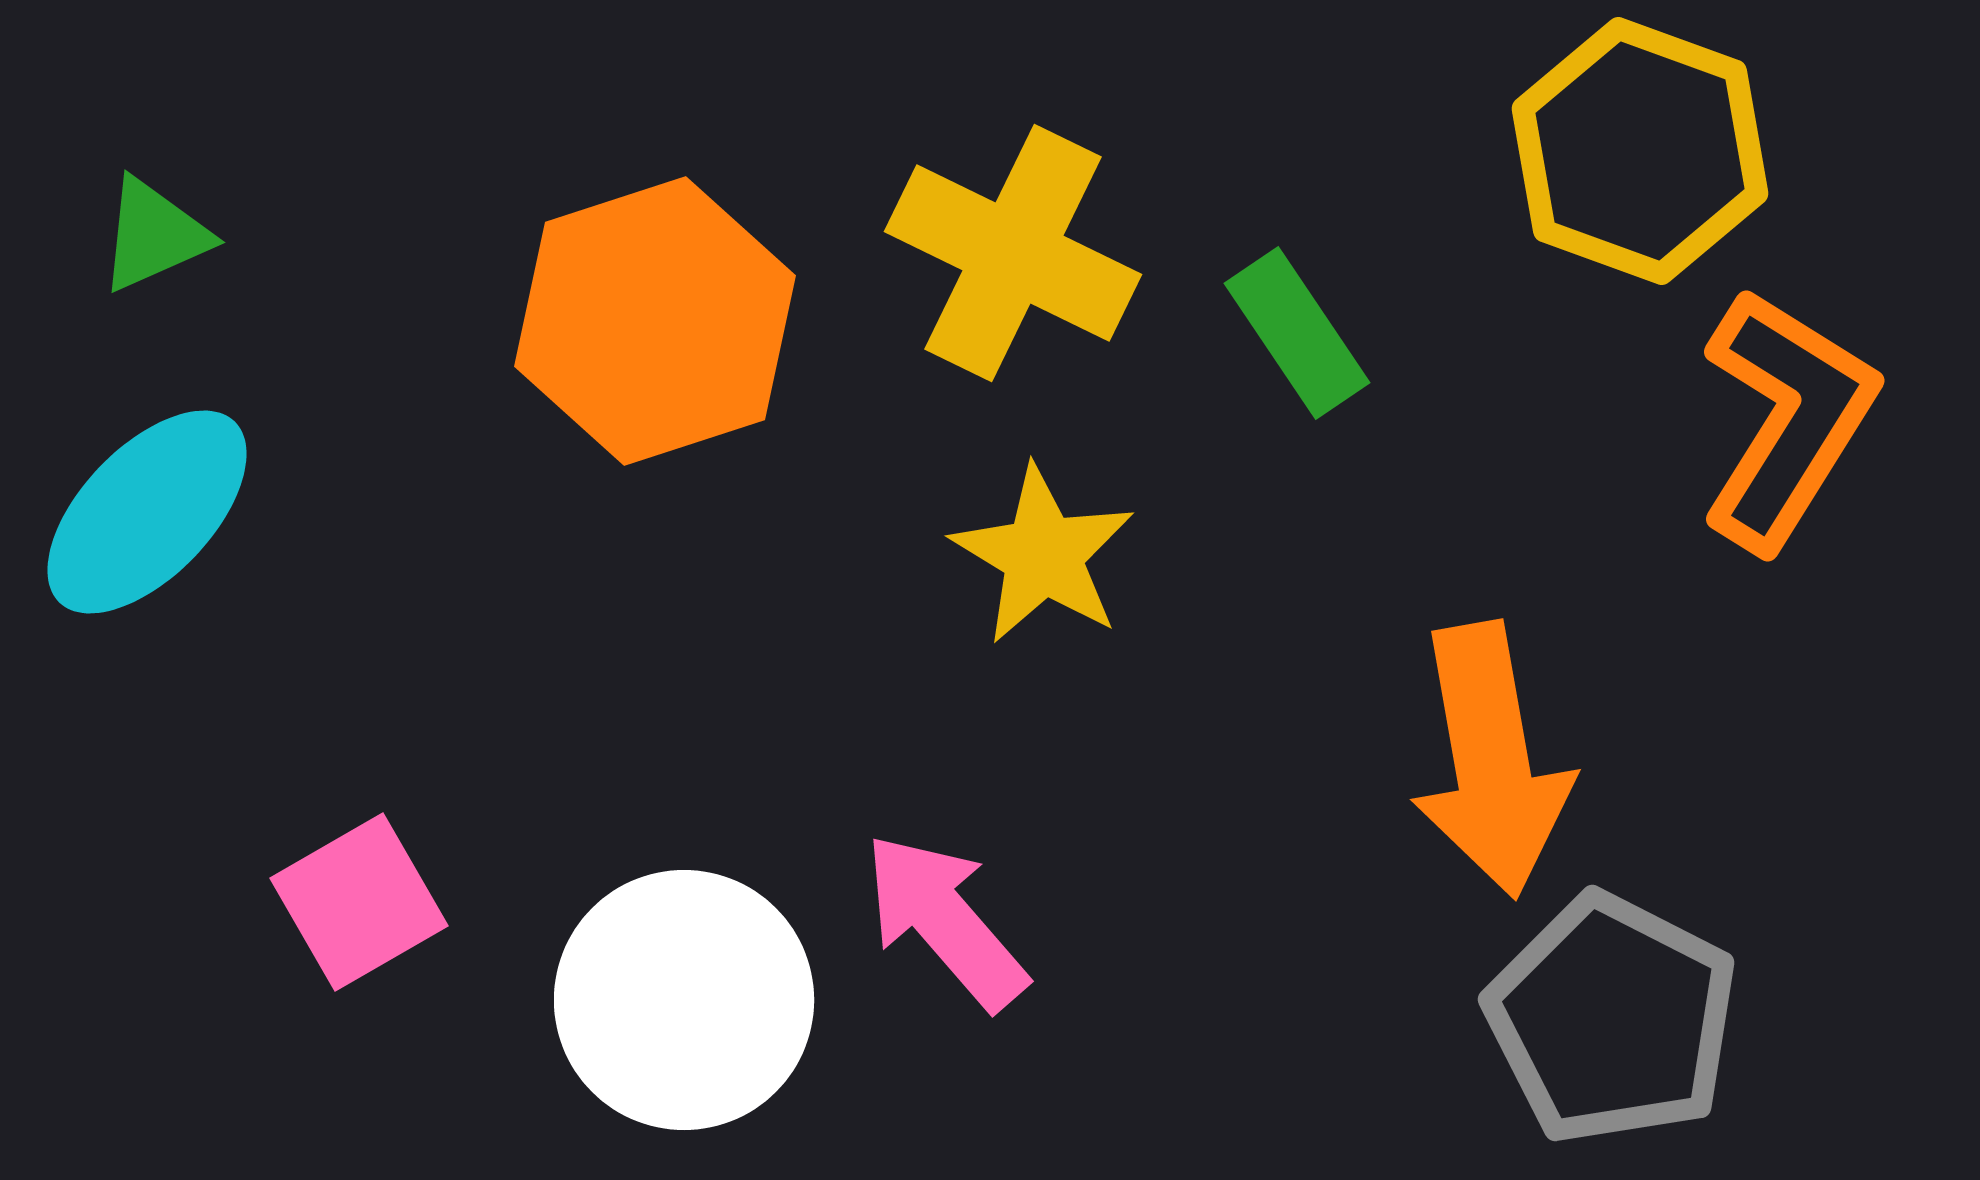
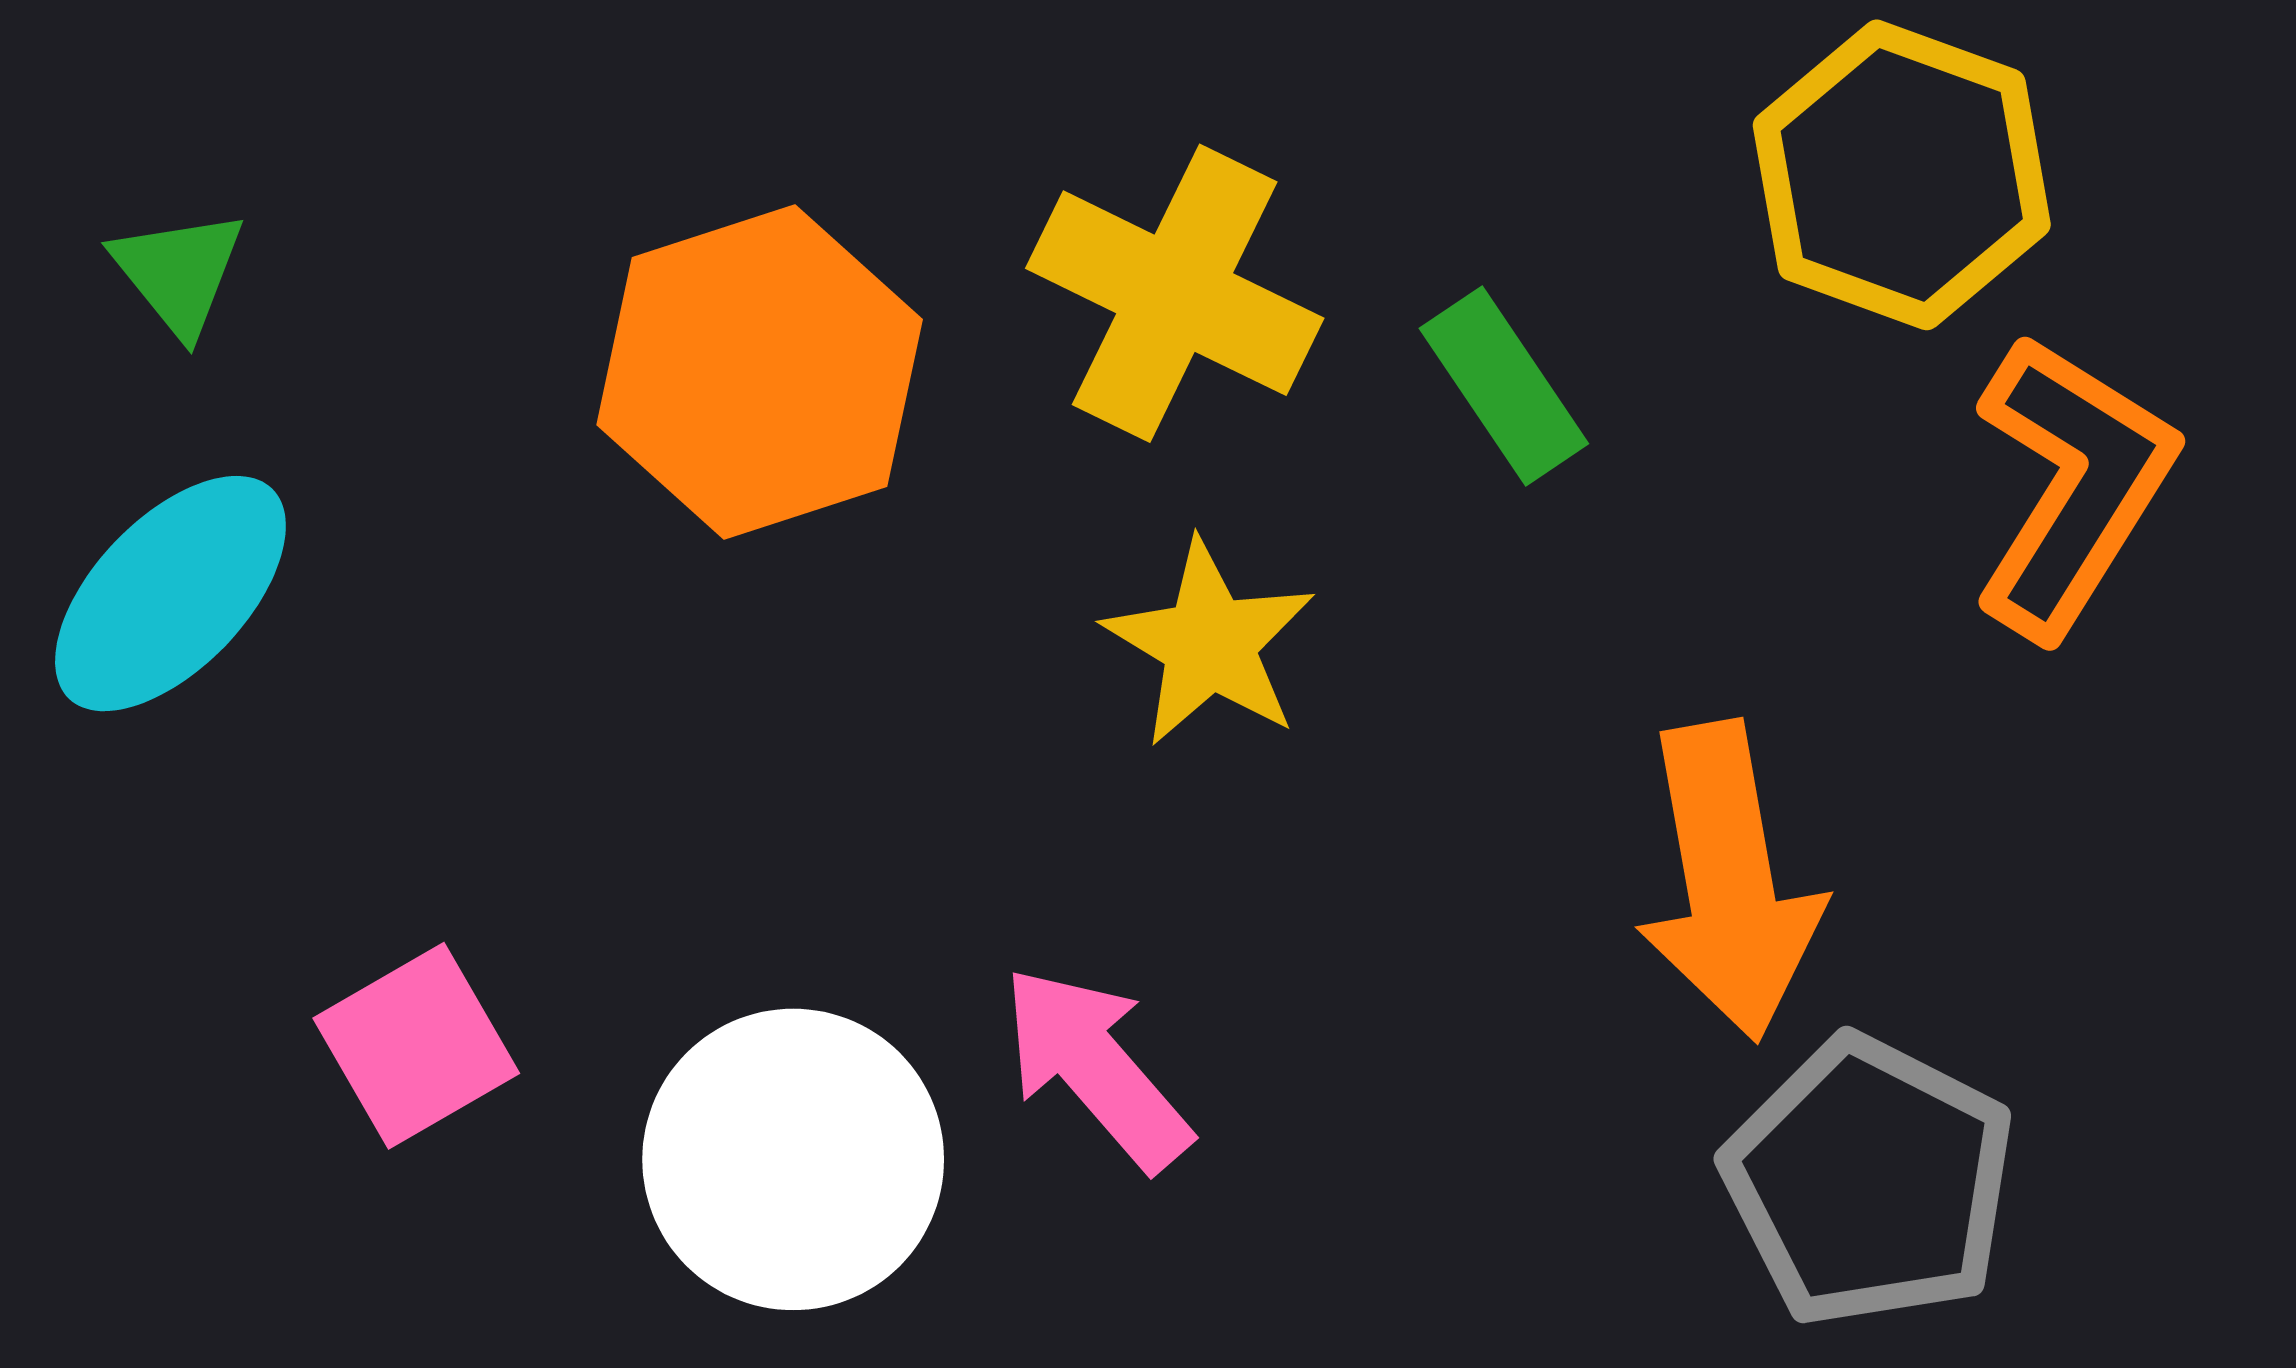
green triangle: (154, 235) -> (179, 272), turned -45

